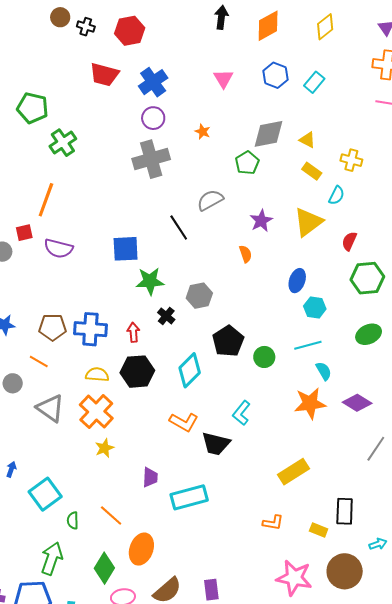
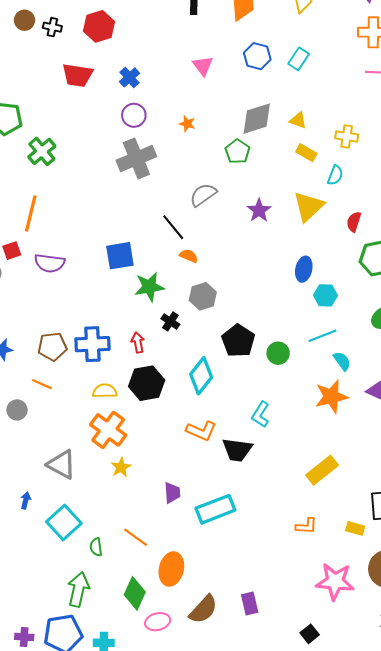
blue cross: (153, 82) -> (129, 77), size x0.7
orange semicircle: (245, 254) -> (189, 256), moved, turned -42
gray triangle: (50, 408) -> (61, 464), moved

